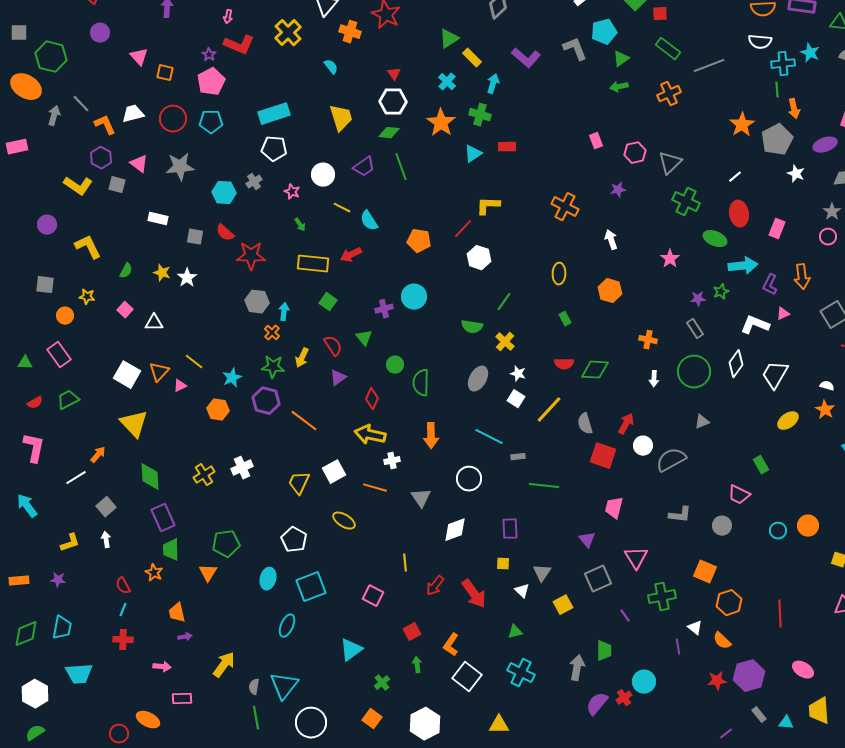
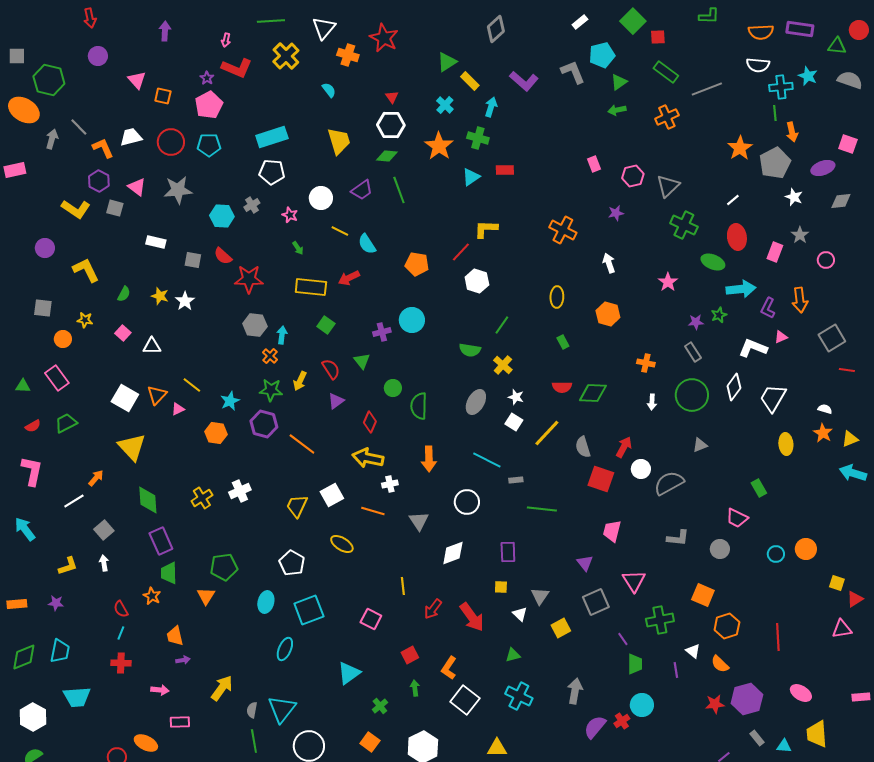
gray star: (832, 212) -> (800, 235), moved
yellow ellipse: (788, 421) -> (786, 444), turned -60
green trapezoid: (604, 651) -> (635, 664), moved

